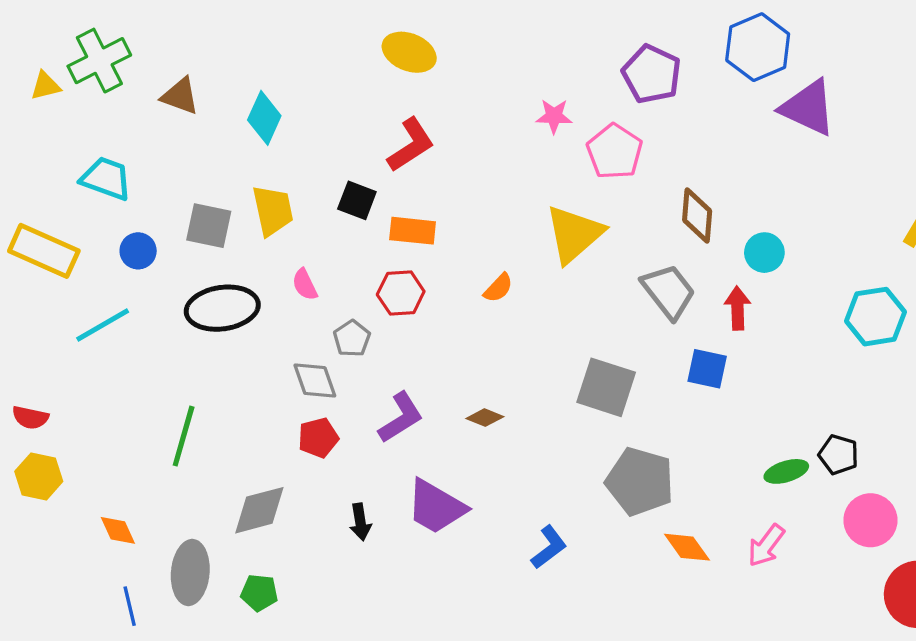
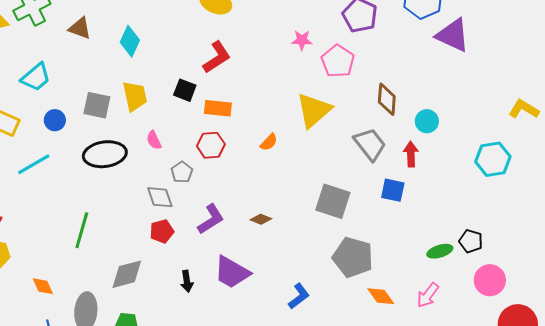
cyan trapezoid: (106, 178) -> (36, 77), turned 120

